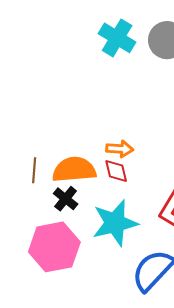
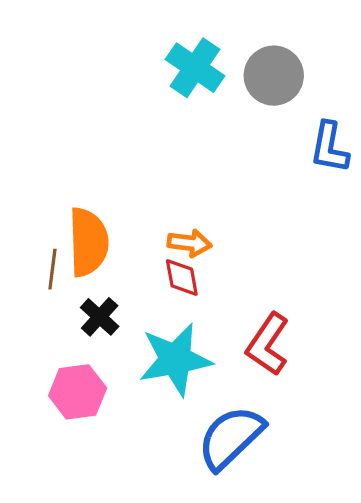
orange semicircle: (74, 170) -> (88, 242), moved, turned 90
pink hexagon: (54, 247) -> (78, 392), size x0.7

